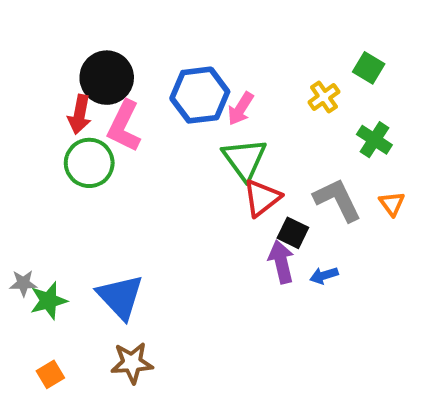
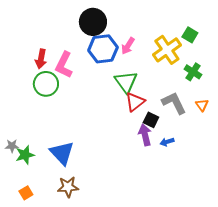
black circle: (107, 78) -> (93, 22), moved
yellow cross: (324, 97) -> (167, 50), size x1.8
pink arrow: (241, 109) -> (128, 46), moved

